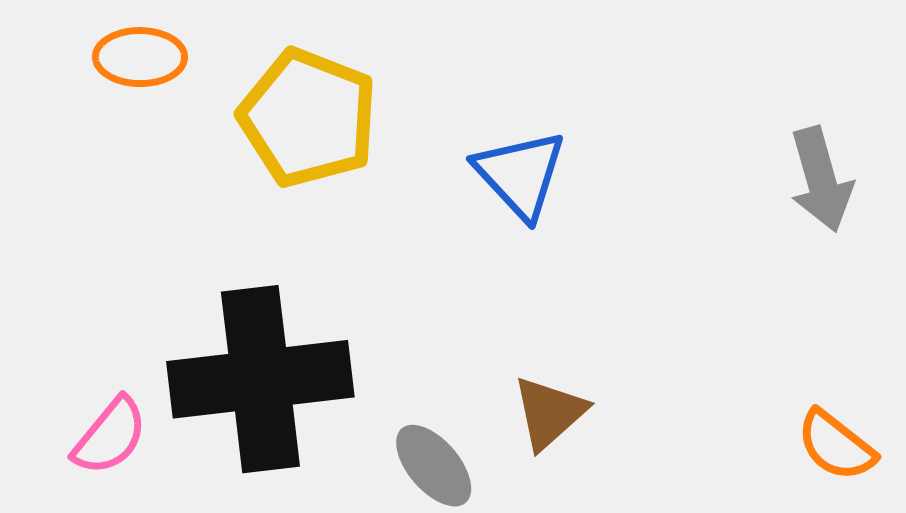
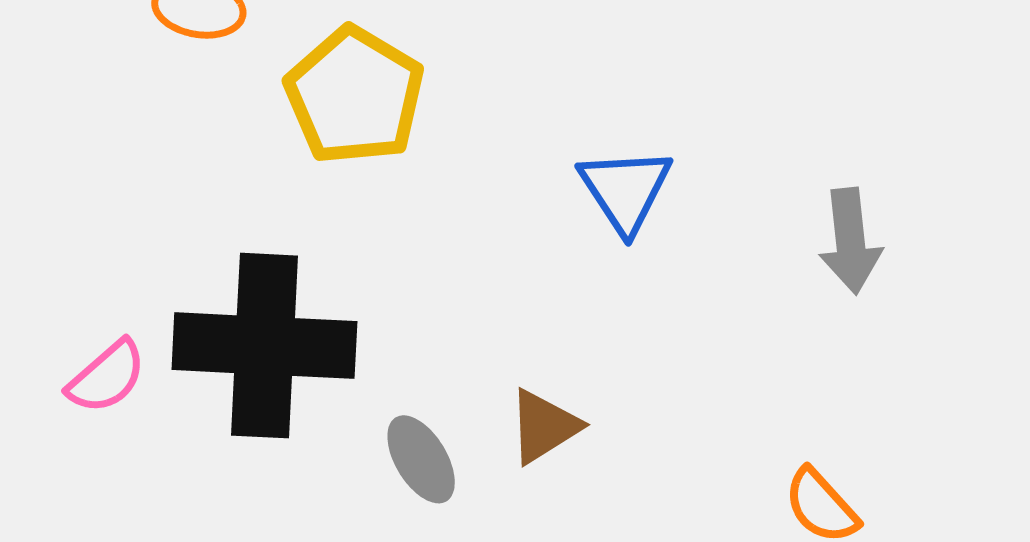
blue triangle: (520, 174) -> (625, 190), moved

